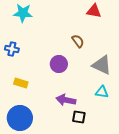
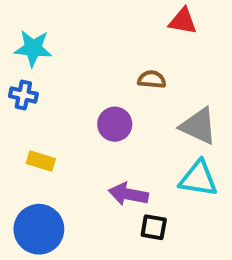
cyan star: (23, 13) -> (33, 48), moved
brown semicircle: (78, 41) -> (152, 79), turned -48
cyan triangle: (102, 92) -> (198, 179), size x1.5

